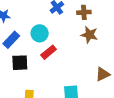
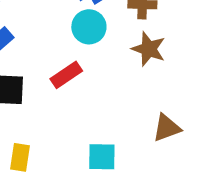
cyan circle: (40, 33) -> (89, 27), moved

